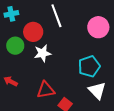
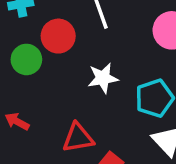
white star: (43, 53) -> (103, 78), moved

